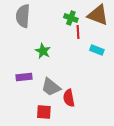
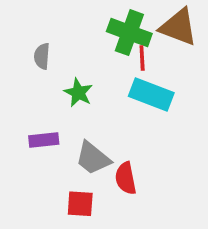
gray semicircle: (23, 16) -> (42, 56), moved, size x0.6
green cross: (71, 18) -> (129, 33), size x1.6
cyan rectangle: (97, 50) -> (151, 94), moved, size x1.6

